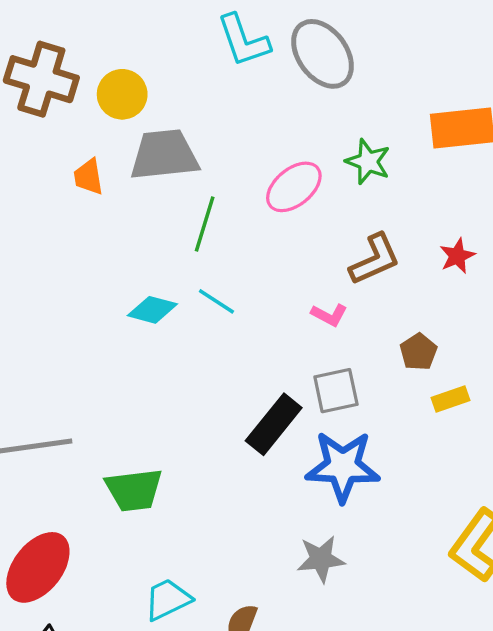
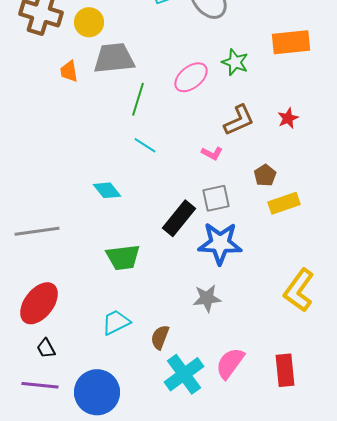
cyan diamond: (152, 310) -> (107, 190), moved, turned 36
yellow rectangle: (450, 399) -> (284, 203), size x1.4
green trapezoid: (134, 490) -> (123, 257), moved

